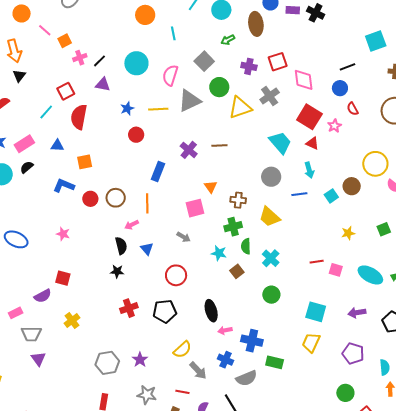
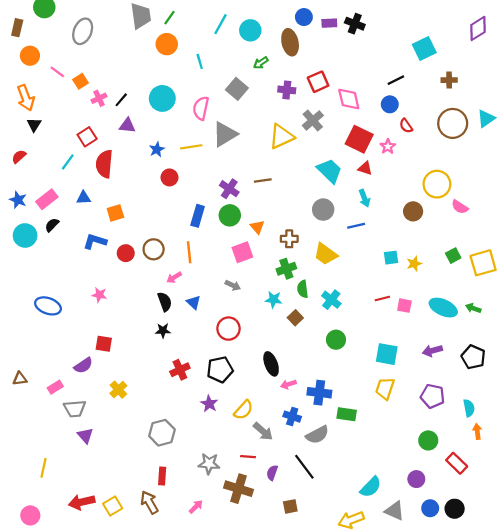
green circle: (219, 87) -> (230, 215), moved
cyan square: (331, 196) -> (391, 258), moved, turned 32
purple star: (140, 360) -> (209, 404), moved

